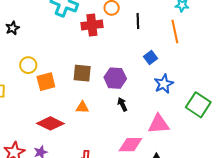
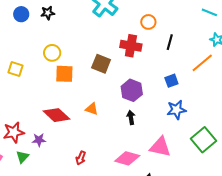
red cross: (92, 25) -> (131, 46), moved
orange line: (175, 32) -> (202, 63), turned 45
brown square: (82, 73) -> (101, 64), moved

